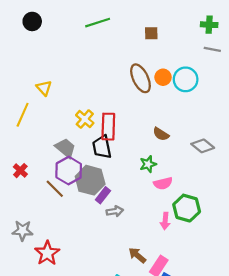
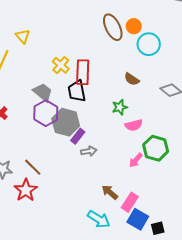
cyan circle: (186, 79) -> (149, 44), moved
brown line: (55, 189) -> (33, 167), moved
pink arrow: (165, 221) -> (136, 160), turned 35

